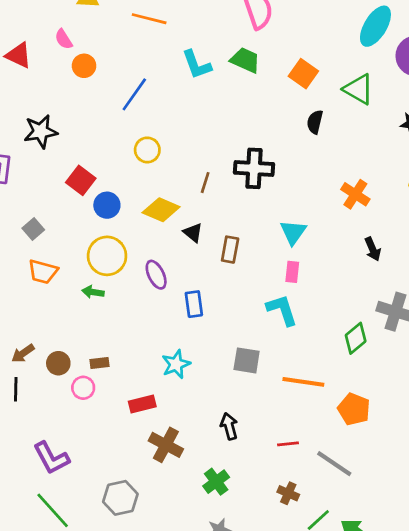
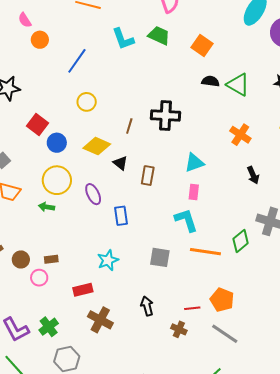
green triangle: (358, 89) -> (238, 85), moved
black semicircle: (315, 122) -> (210, 81), turned 84
cyan triangle: (293, 232) -> (194, 163), turned 35
orange line: (303, 382) -> (205, 252), moved
orange pentagon: (354, 409) -> (222, 300), moved
red line: (288, 444) -> (192, 308), moved
green cross: (216, 482) -> (49, 327), moved
brown cross: (288, 493) -> (179, 329), moved

